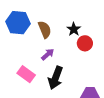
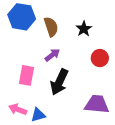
red circle: (85, 43) -> (100, 58), moved
pink rectangle: (26, 74) -> (27, 75), turned 60

